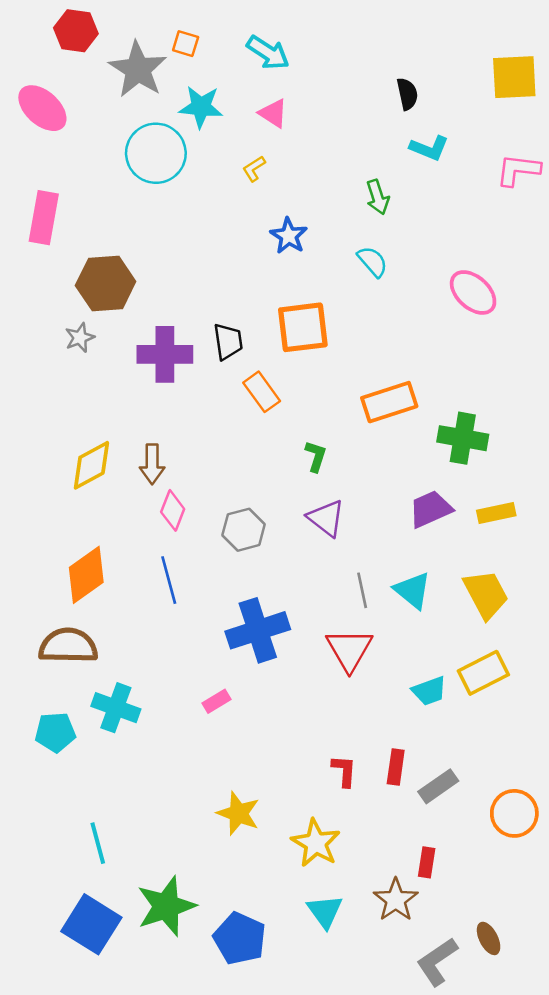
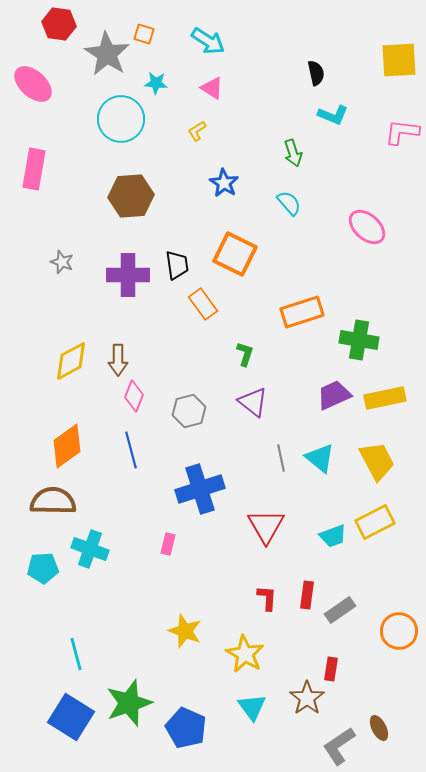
cyan star: (201, 107) -> (156, 83), size x0.7
brown hexagon: (106, 283) -> (131, 196), moved
orange square: (303, 327) -> (235, 254), turned 33
gray star: (80, 338) -> (62, 262), turned -30
yellow rectangle: (496, 513) -> (385, 398), size x1.4
red triangle: (349, 650) -> (266, 526), moved
pink rectangle: (216, 701) -> (168, 544), turned -45

